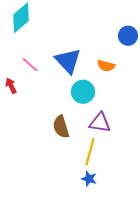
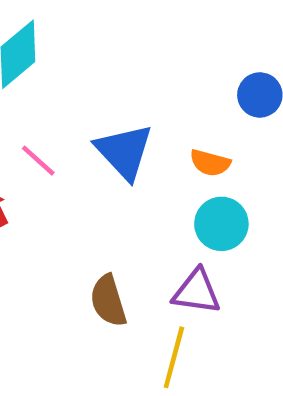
cyan circle: (83, 92) -> (221, 224), moved

